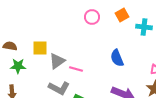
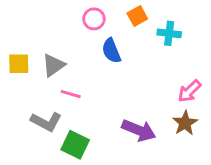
blue semicircle: (117, 58) -> (111, 51), moved
gray triangle: (57, 61) -> (53, 65), moved

